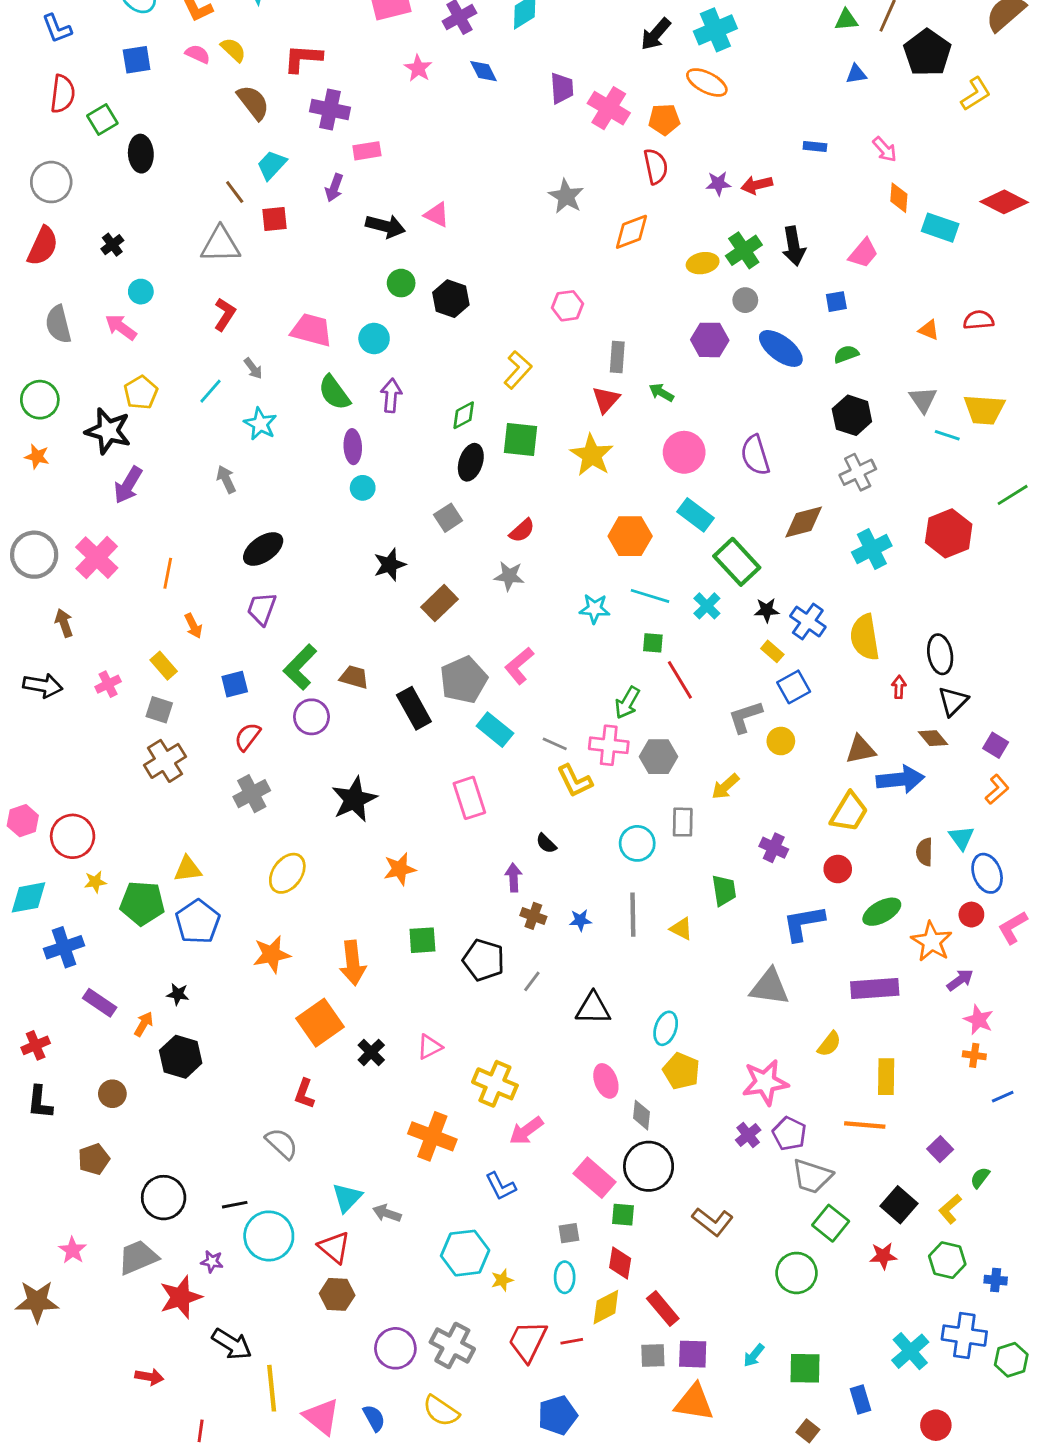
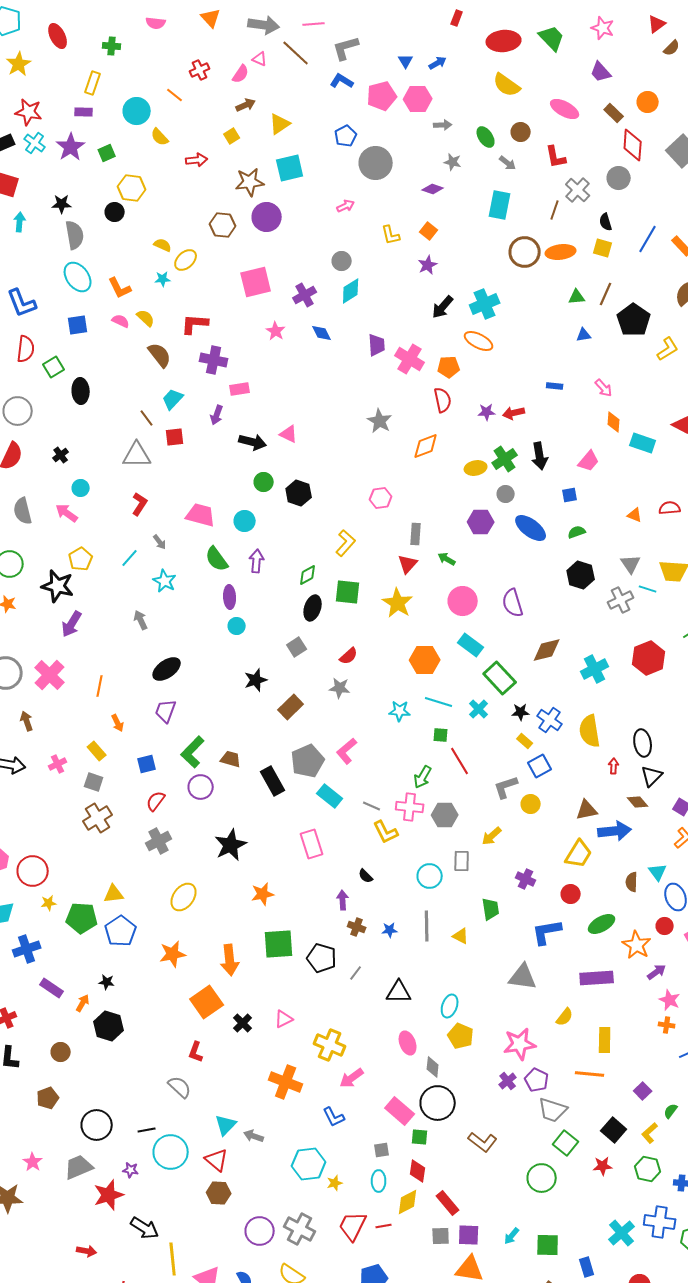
blue L-shape: (57, 28) -> (22, 303), size x1.4
gray cross: (858, 472) -> (621, 600), moved
green square: (422, 940) -> (279, 944), size x1.5

